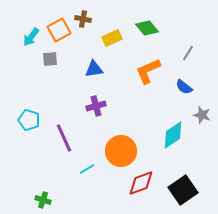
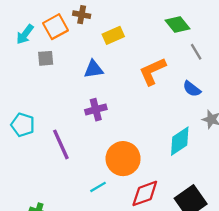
green diamond: (147, 28) -> (178, 24), moved
gray line: (188, 53) -> (196, 52), turned -63
cyan line: (87, 169) -> (98, 187), moved

